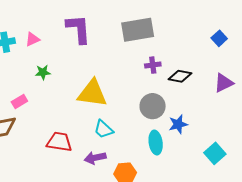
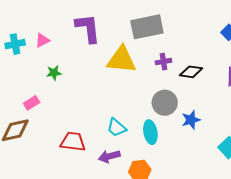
yellow triangle: (92, 93) -> (122, 60), moved
cyan ellipse: (156, 143) -> (150, 132), moved

